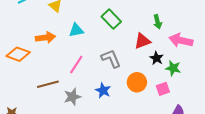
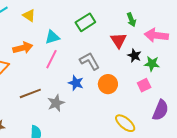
green rectangle: (111, 19) -> (85, 22), turned -72
red triangle: (142, 41) -> (119, 40), turned -36
pink line: (76, 65) -> (51, 59), moved
orange circle: (137, 82) -> (108, 84), moved
blue star: (103, 90) -> (76, 83), moved

